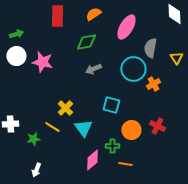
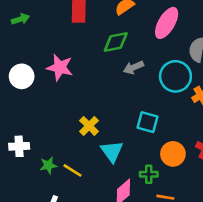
green arrow: (16, 34) -> (20, 19), moved
white circle: (16, 56) -> (22, 76), moved
gray arrow: (93, 69) -> (134, 67), moved
yellow line: (52, 127) -> (72, 170), moved

